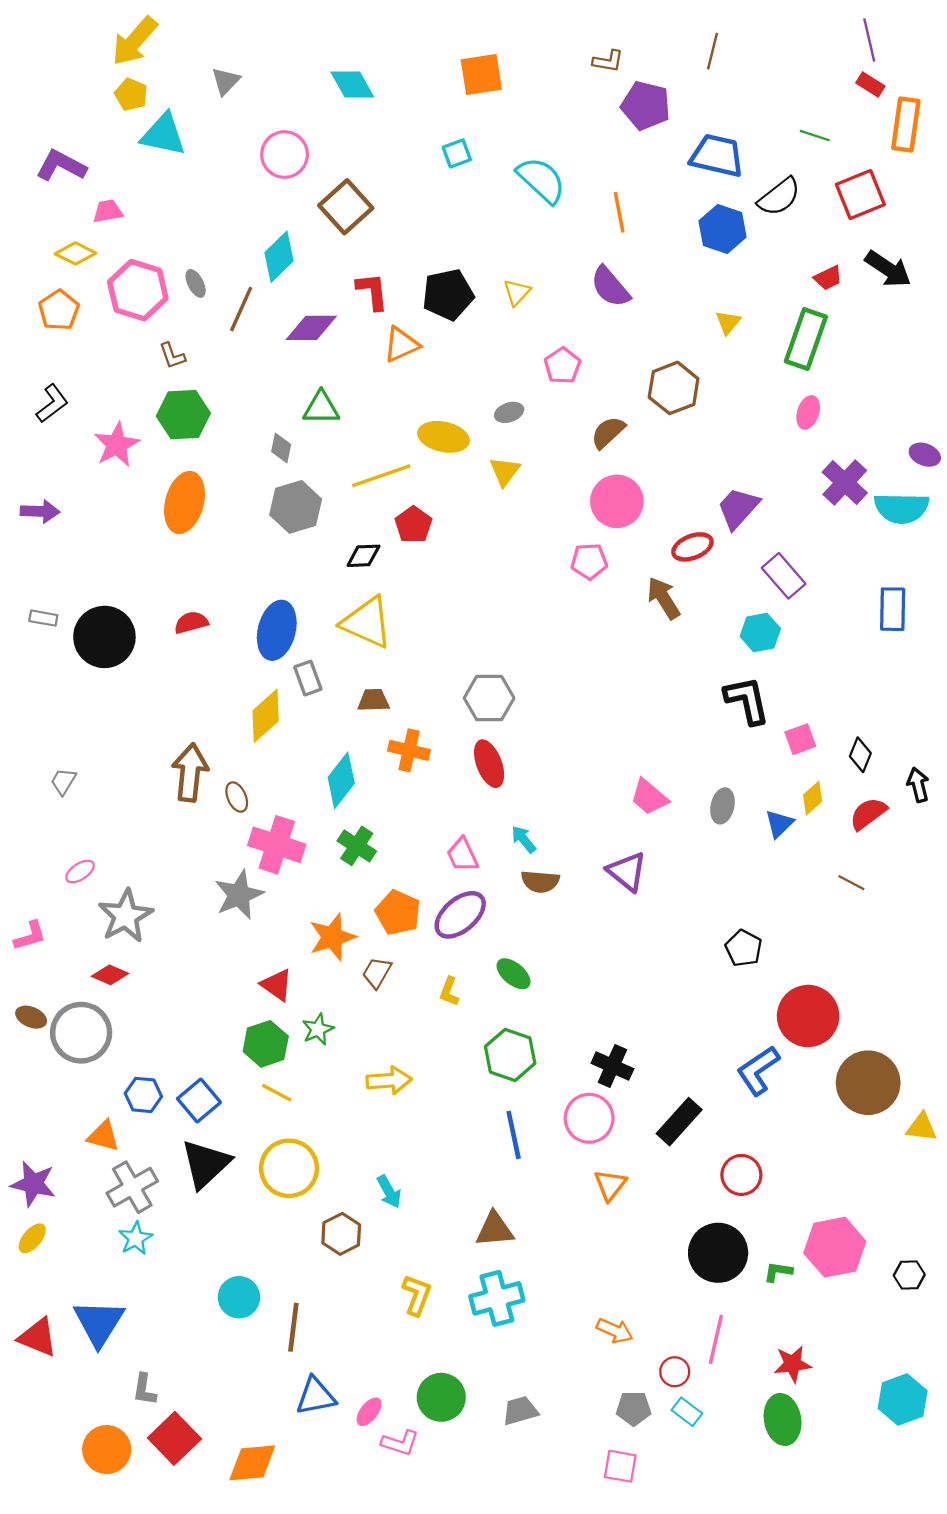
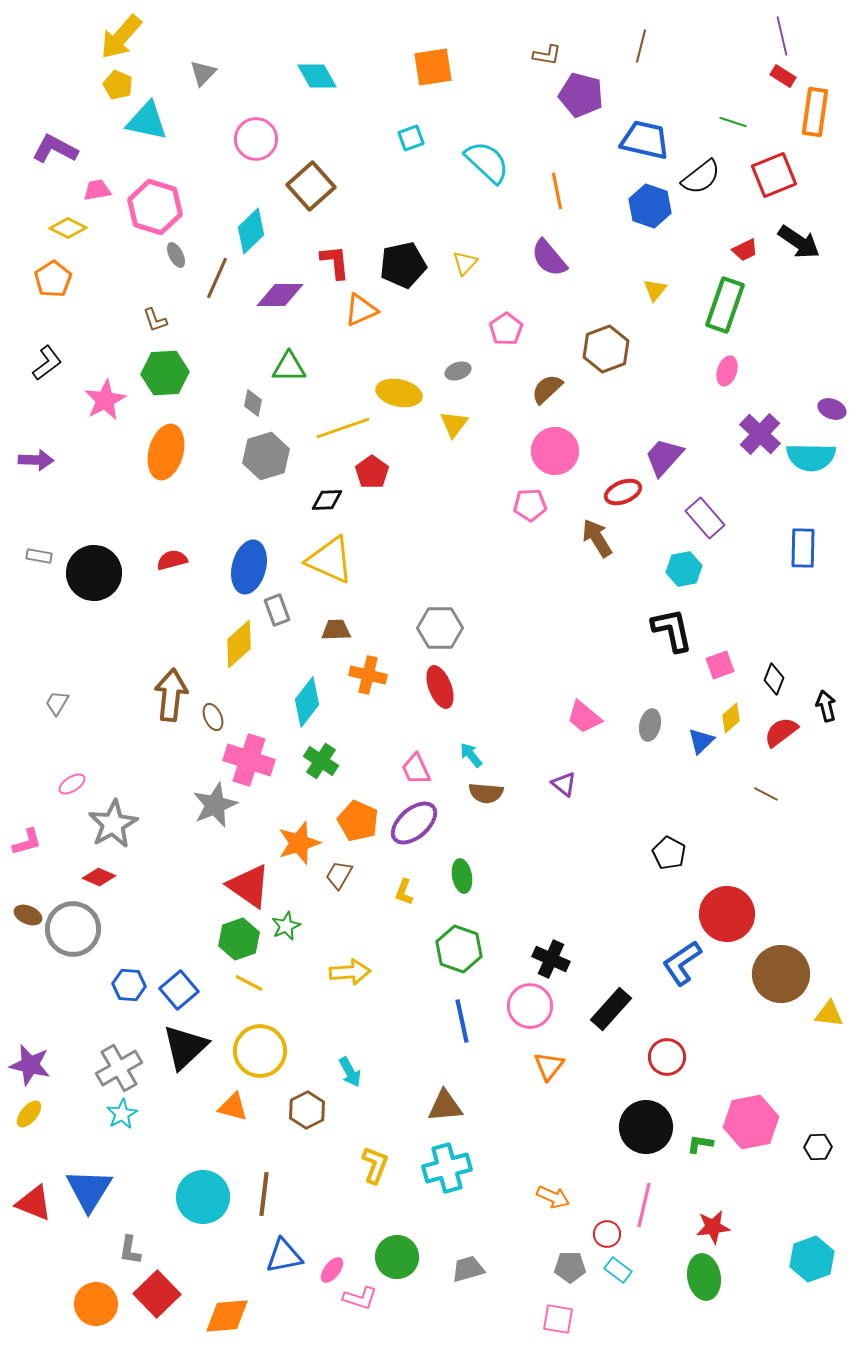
pink hexagon: (138, 290) -> (155, 207), moved
purple triangle: (627, 871) -> (564, 784), size x0.7
green ellipse: (514, 974) -> (462, 876), turned 40
red triangle: (277, 985) -> (249, 886), size x1.5
orange triangle: (103, 1136) -> (233, 1107), moved
cyan circle: (239, 1297) -> (203, 1197), moved, size x1.4

